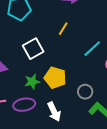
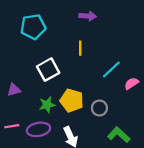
yellow line: (63, 29) -> (80, 48), turned -32
gray circle: (85, 92) -> (99, 108), moved

